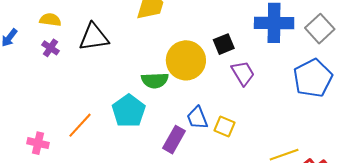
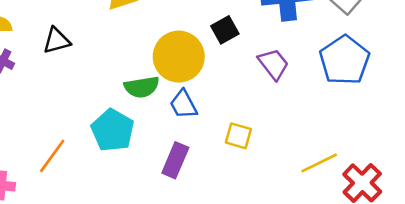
black triangle: (94, 37) -> (57, 41), size x0.7
purple trapezoid: (243, 73) -> (273, 64), moved
blue trapezoid: (197, 118) -> (183, 104), moved

